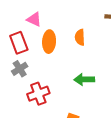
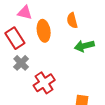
green arrow: (84, 79) -> (84, 46), moved

